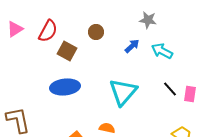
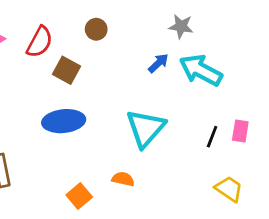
brown circle: (96, 32) -> (96, 29), moved
cyan arrow: (162, 51) -> (201, 70), size x1.4
black line: (170, 89) -> (212, 137), moved, turned 63

